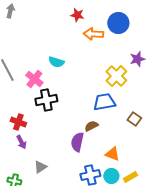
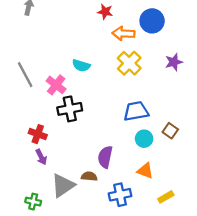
yellow cross: (116, 76) -> (129, 63), moved
brown semicircle: (91, 126) -> (89, 176), moved, turned 32
gray triangle: (40, 167) -> (63, 186), size x1.6
cyan circle: (111, 176) -> (144, 139), moved

